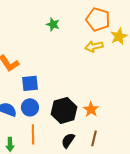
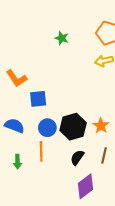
blue circle: (30, 107) -> (47, 128), moved

